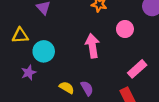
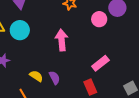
pink circle: (125, 29) -> (99, 19), moved
cyan circle: (44, 51) -> (20, 30), moved

